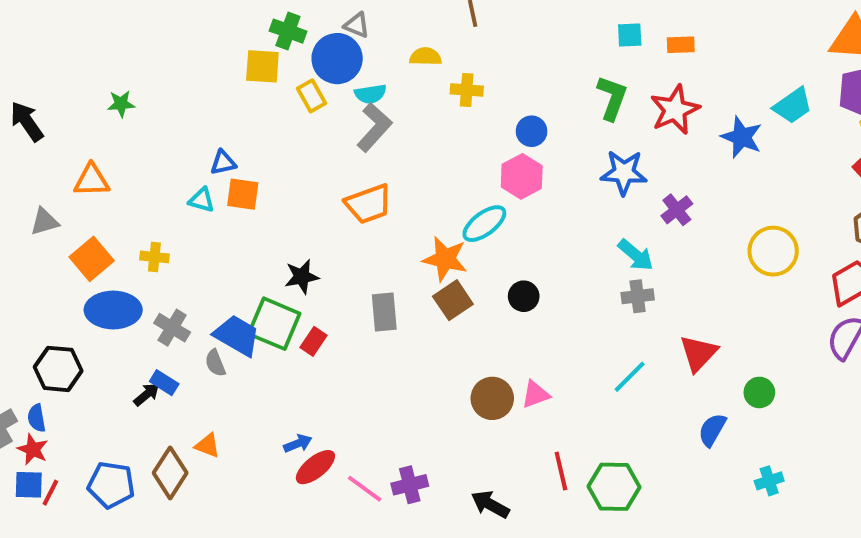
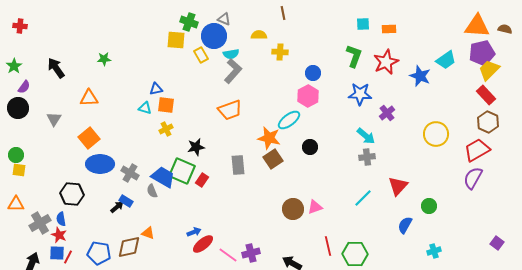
gray triangle: (44, 222) -> (54, 119), moved, turned -42
yellow cross: (154, 257) -> (166, 129), moved, turned -32
black circle: (524, 296) -> (310, 147), moved
brown diamond: (170, 473) -> (129, 247), turned 45

